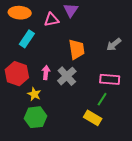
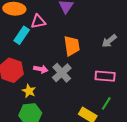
pink triangle: (51, 20) -> (38, 22), moved
pink arrow: (46, 72) -> (41, 69), turned 96
green line: (102, 99) -> (106, 103), moved

